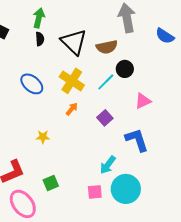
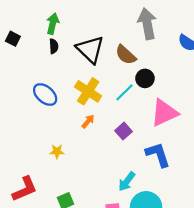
brown semicircle: (107, 47) -> (126, 55), turned 55
pink triangle: (143, 101) -> (164, 113), size x1.6

